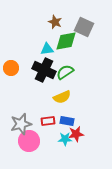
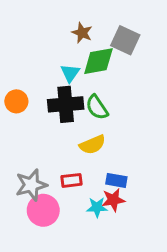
cyan triangle: (47, 49) -> (70, 73), turned -48
black cross: (44, 70) -> (66, 104), turned -30
green semicircle: (65, 72) -> (97, 107), turned -90
blue rectangle: (67, 121) -> (116, 180), moved

